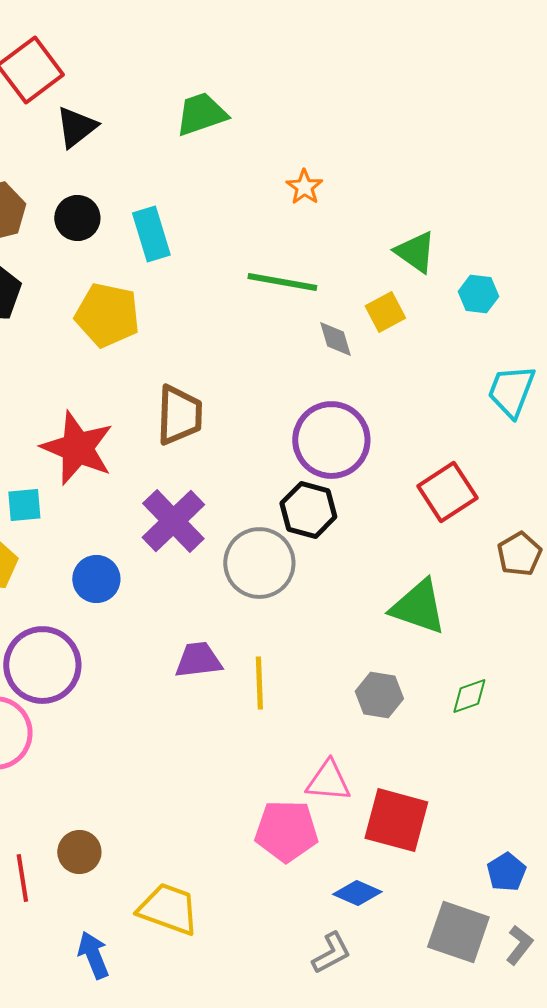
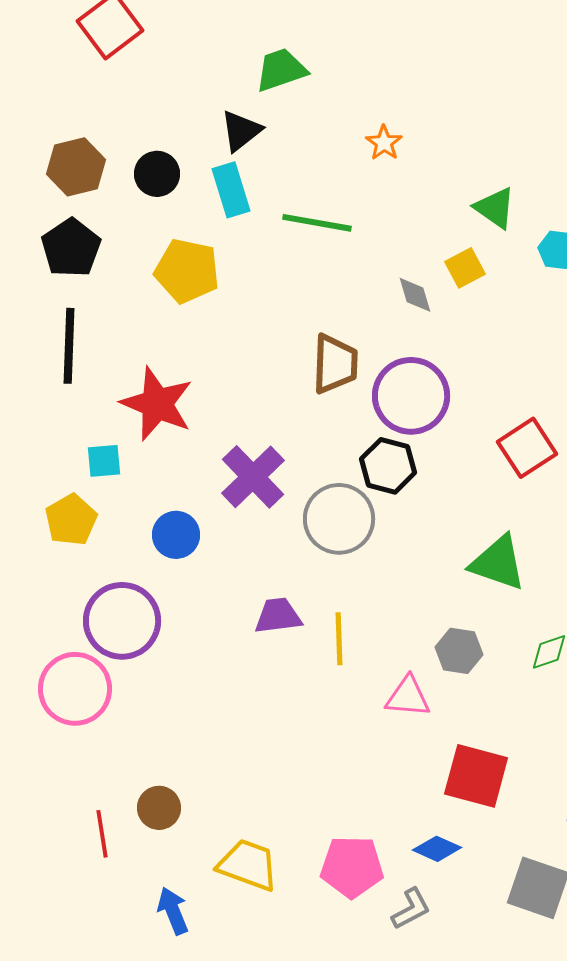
black triangle: (76, 127) -> (241, 131), moved
green line: (282, 282) -> (317, 223), moved
brown trapezoid: (179, 415) -> (335, 364), moved
pink triangle: (328, 781) -> (408, 697), moved
pink pentagon: (286, 831) -> (352, 867), moved

